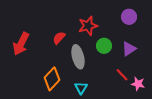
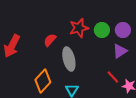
purple circle: (129, 17) -> (123, 30), moved
green circle: (104, 46) -> (102, 30), moved

